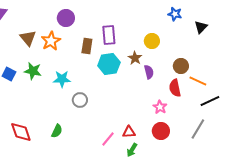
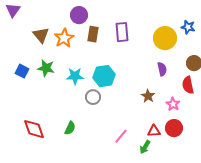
blue star: (175, 14) -> (188, 27), moved
yellow circle: (152, 41) -> (165, 38), size x1.5
brown rectangle: (87, 46) -> (93, 34), moved
brown star: (135, 58) -> (148, 96), moved
cyan hexagon: (109, 64) -> (104, 76), moved
red triangle: (129, 132) -> (154, 131), moved

